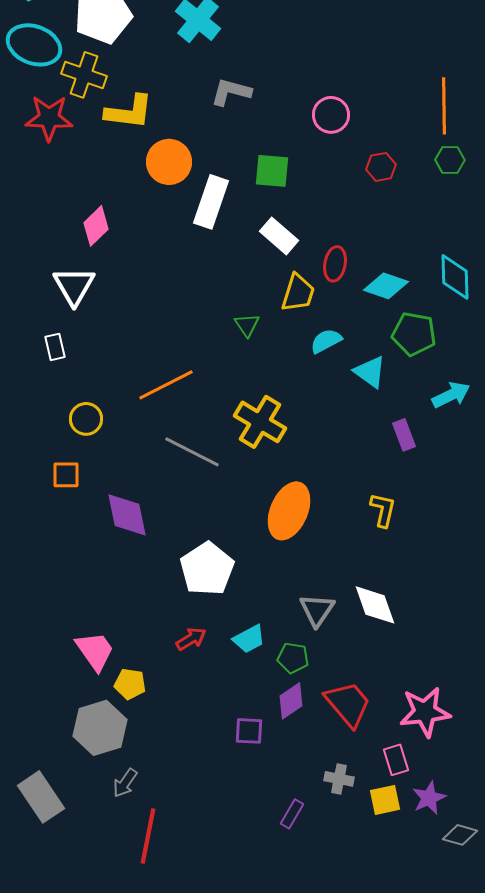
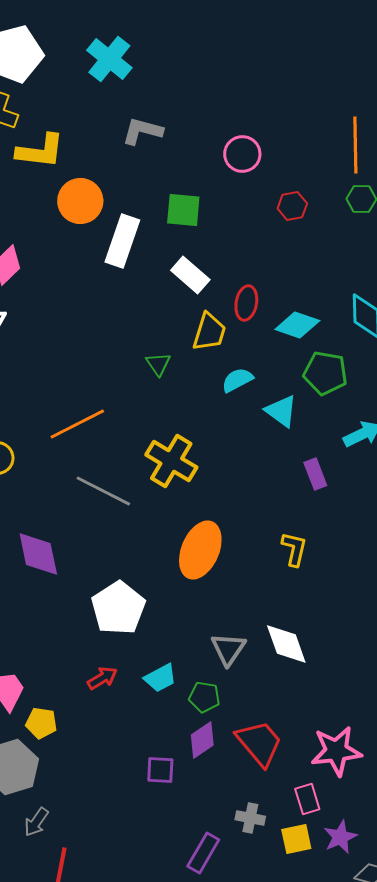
purple rectangle: (292, 814) -> (203, 853), size x1.4

